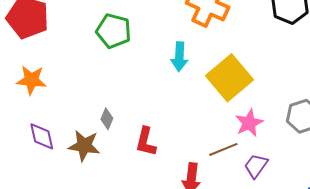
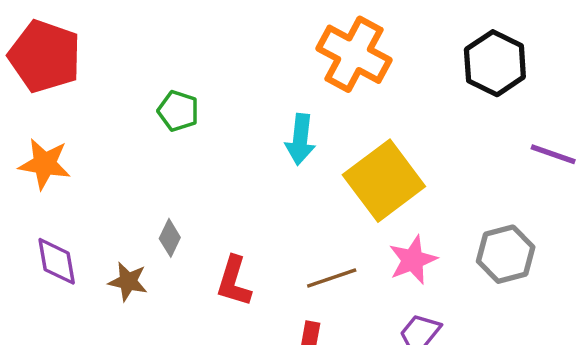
green pentagon: (114, 31) -> (178, 111), moved, size x0.7
brown star: (84, 146) -> (128, 282), size x0.7
brown line: (223, 149) -> (332, 278), moved

